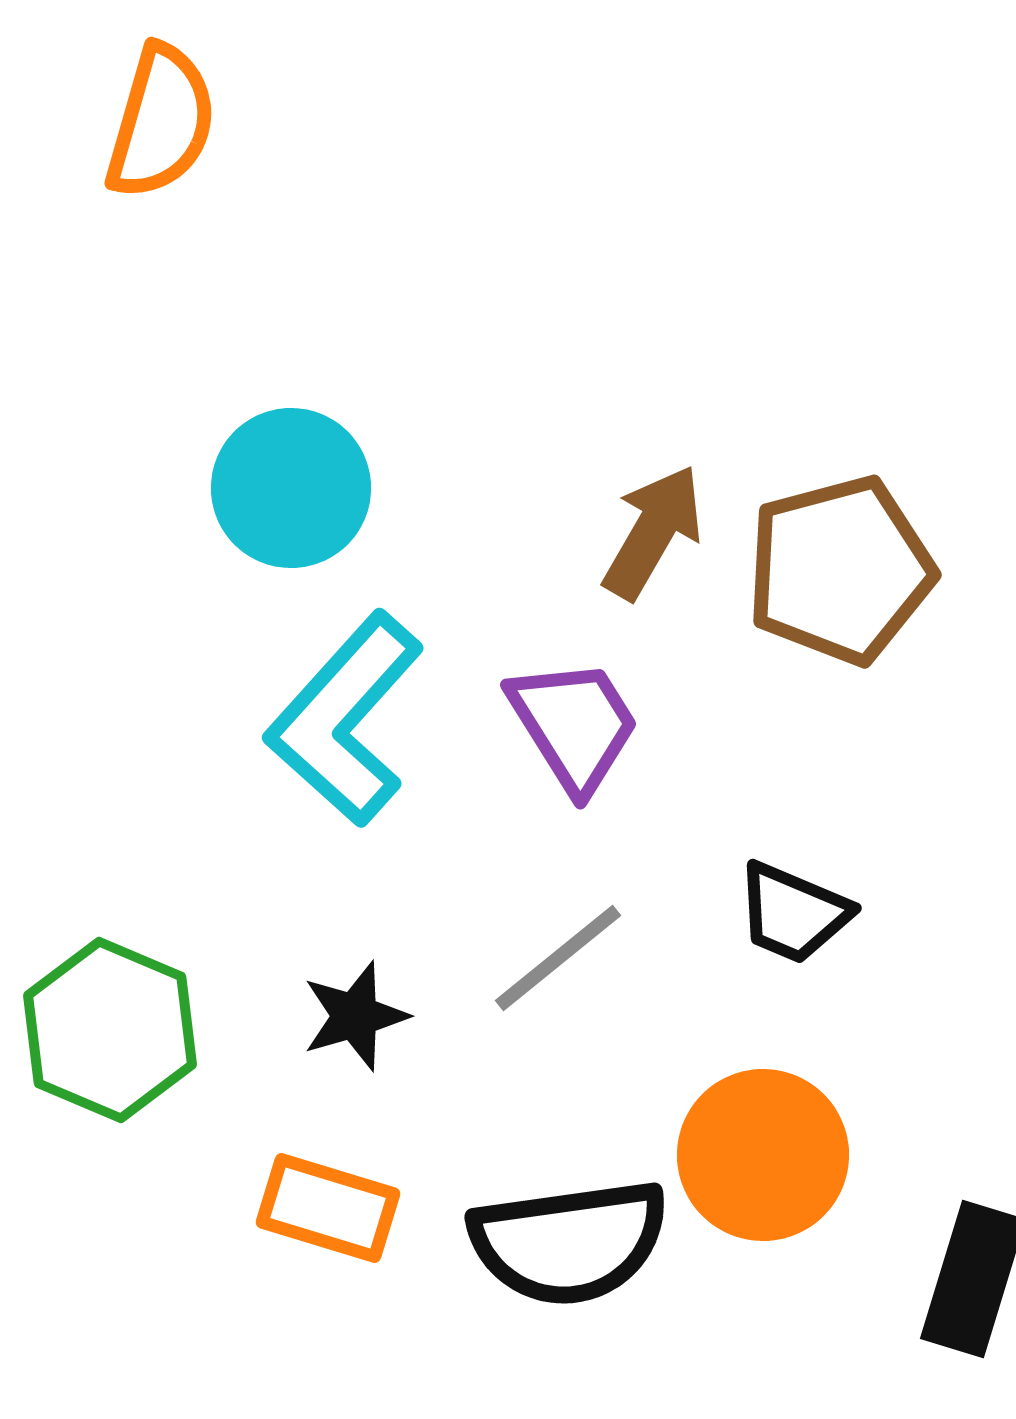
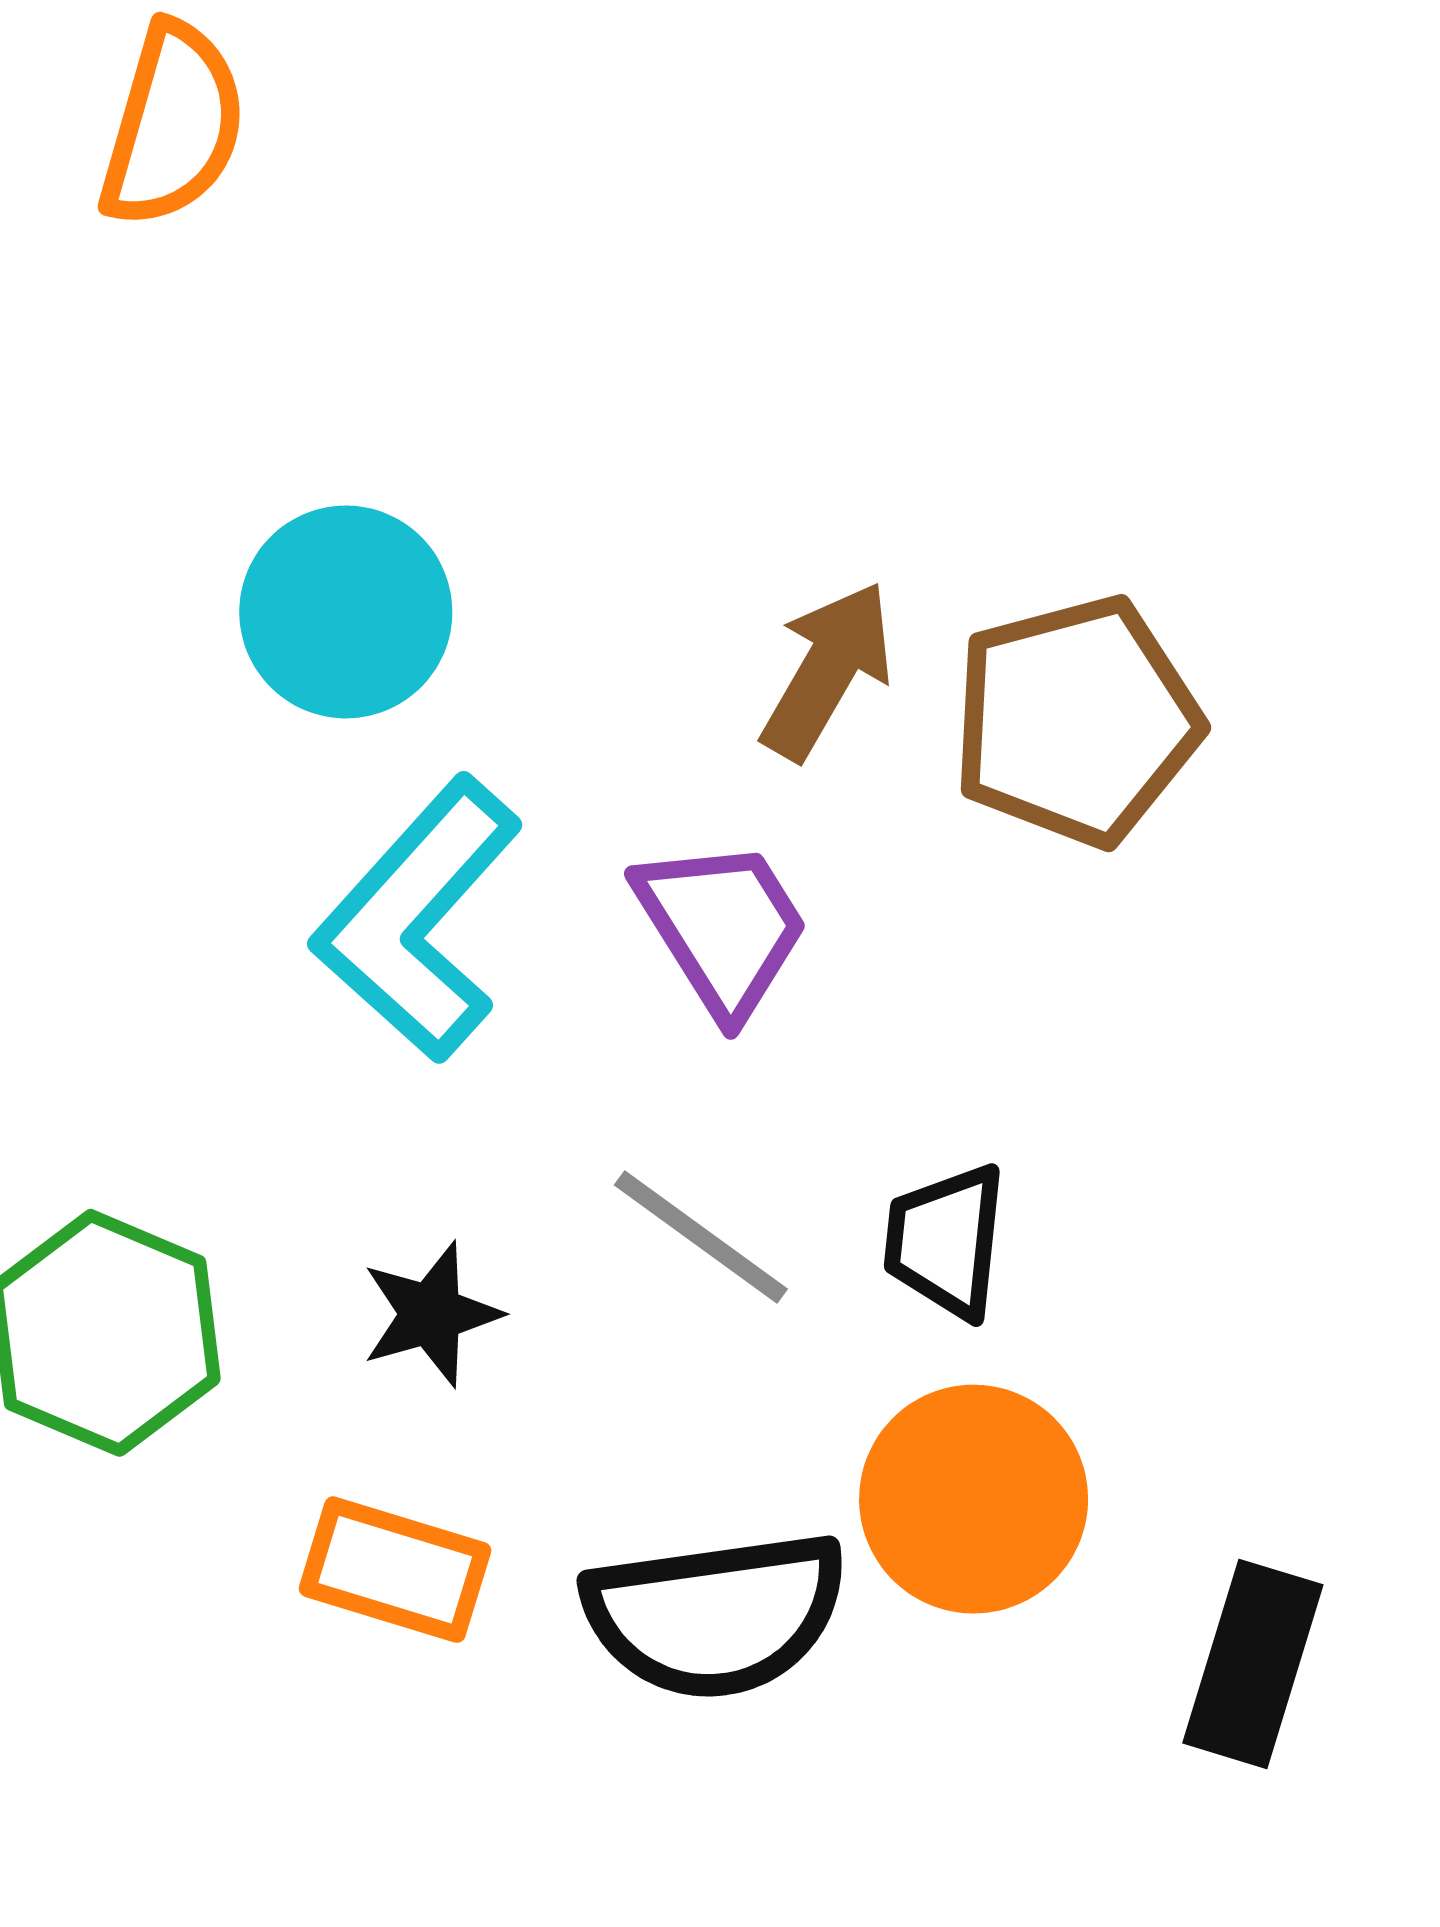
black trapezoid: (793, 913) -> (946, 1241), moved, turned 73
gray line: (558, 958) -> (701, 1237), turned 75

